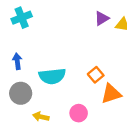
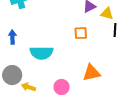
orange square: (96, 75) -> (81, 33), moved, turned 32
gray circle: (21, 93) -> (12, 75), moved

